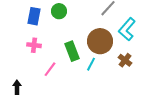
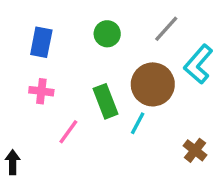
green circle: (59, 11) -> (107, 34), moved
brown cross: (125, 60) -> (195, 150), moved

